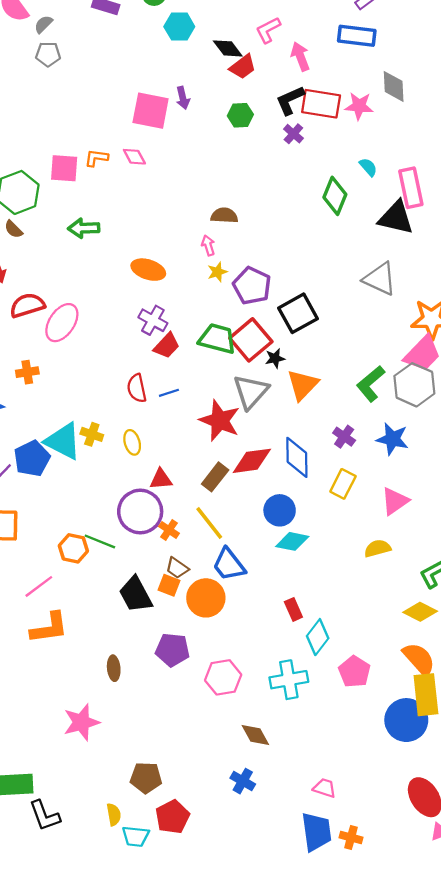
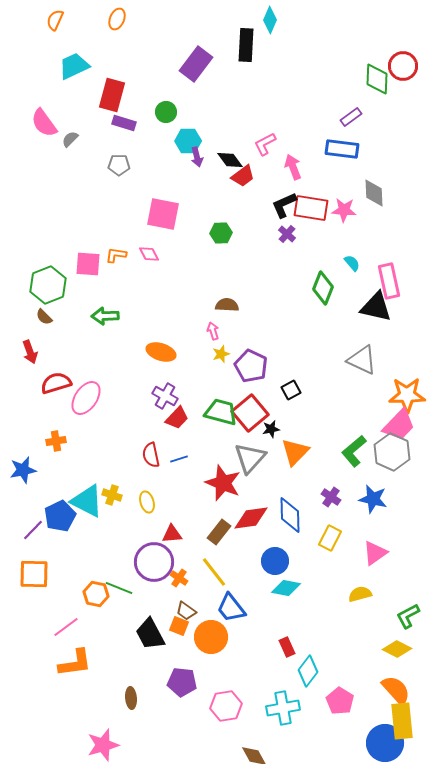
gray pentagon: (48, 54) -> (119, 165), moved
purple arrow: (183, 98) -> (197, 157), moved
green hexagon: (240, 115) -> (221, 233), moved
black square: (298, 313) -> (291, 390), size x0.6

